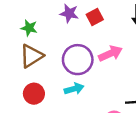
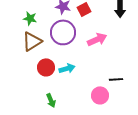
purple circle: (78, 60) -> (63, 32), moved
red circle: (34, 94) -> (46, 67), moved

